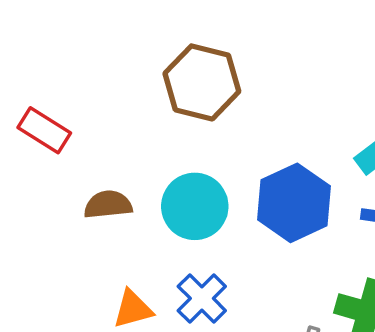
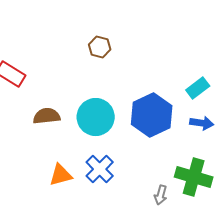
brown hexagon: (202, 82) -> (100, 47), size x0.5

